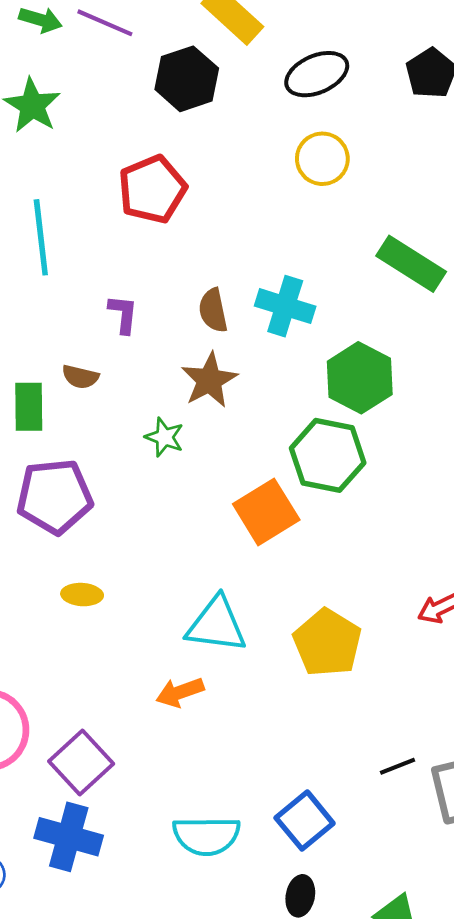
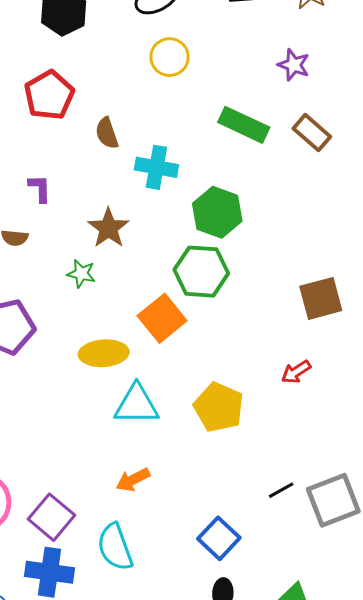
brown semicircle: (213, 310) -> (107, 133), moved
yellow ellipse: (82, 595) -> (104, 353), moved, size x1.6
orange arrow: (180, 692) -> (133, 480), moved
cyan semicircle: (206, 836) -> (115, 547), moved, turned 78

